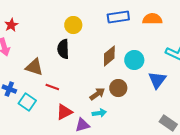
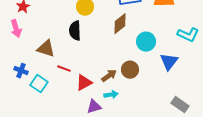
brown diamond: (109, 56) -> (120, 24), moved
red triangle: (64, 112) -> (84, 83), moved

